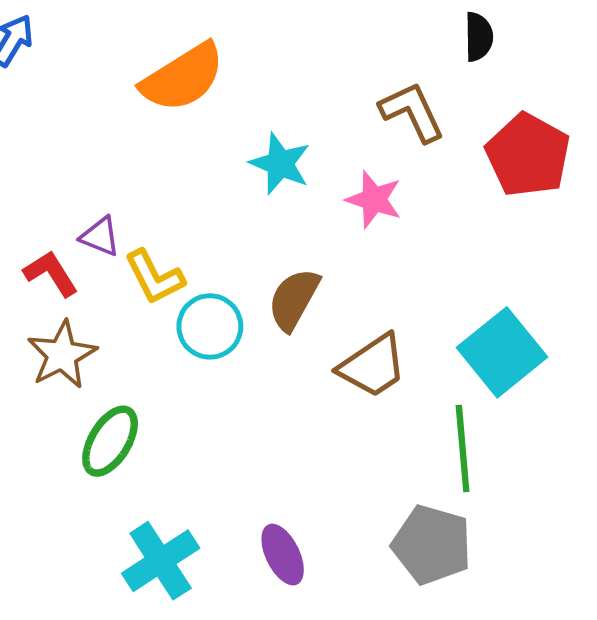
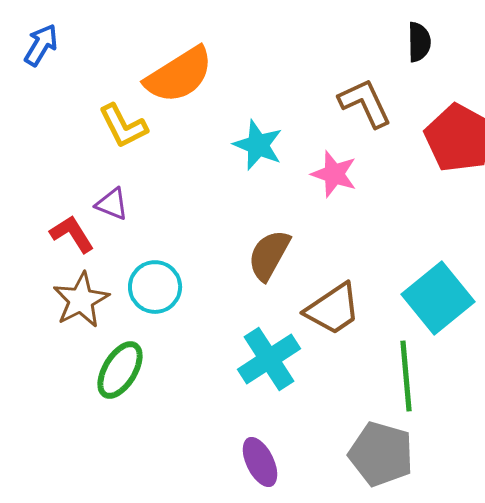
yellow L-shape: (154, 277) -> (123, 126), moved
cyan circle: (210, 326) -> (155, 287), moved
cyan cross: (161, 561) -> (269, 359), moved

